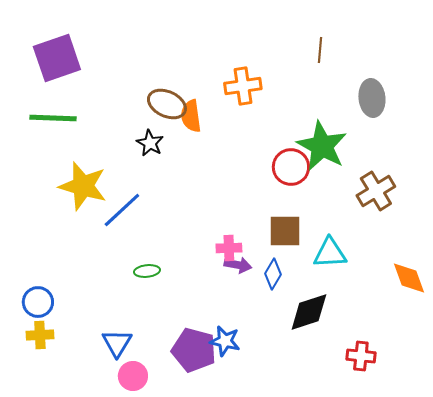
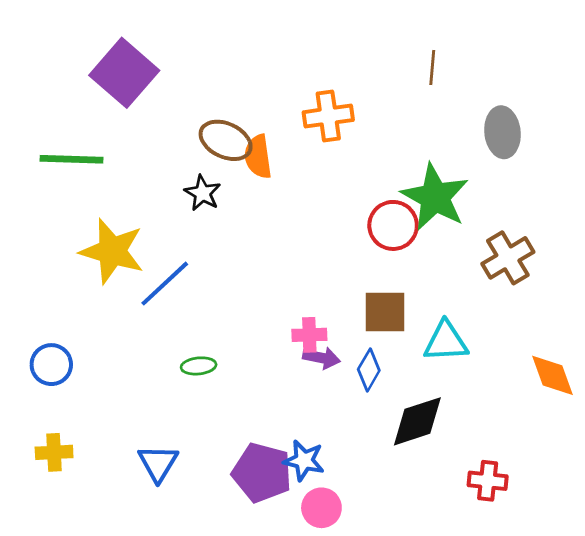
purple square: (57, 58) -> (124, 73), moved, turned -30
blue circle: (38, 302) -> (51, 365), moved
pink circle: (133, 376) -> (321, 508), moved

